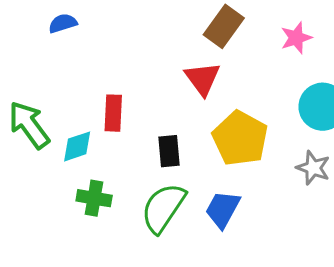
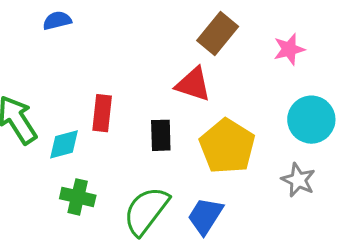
red triangle: (202, 79) -> (193, 84), turned -39
black rectangle: (169, 151) -> (161, 135), moved

